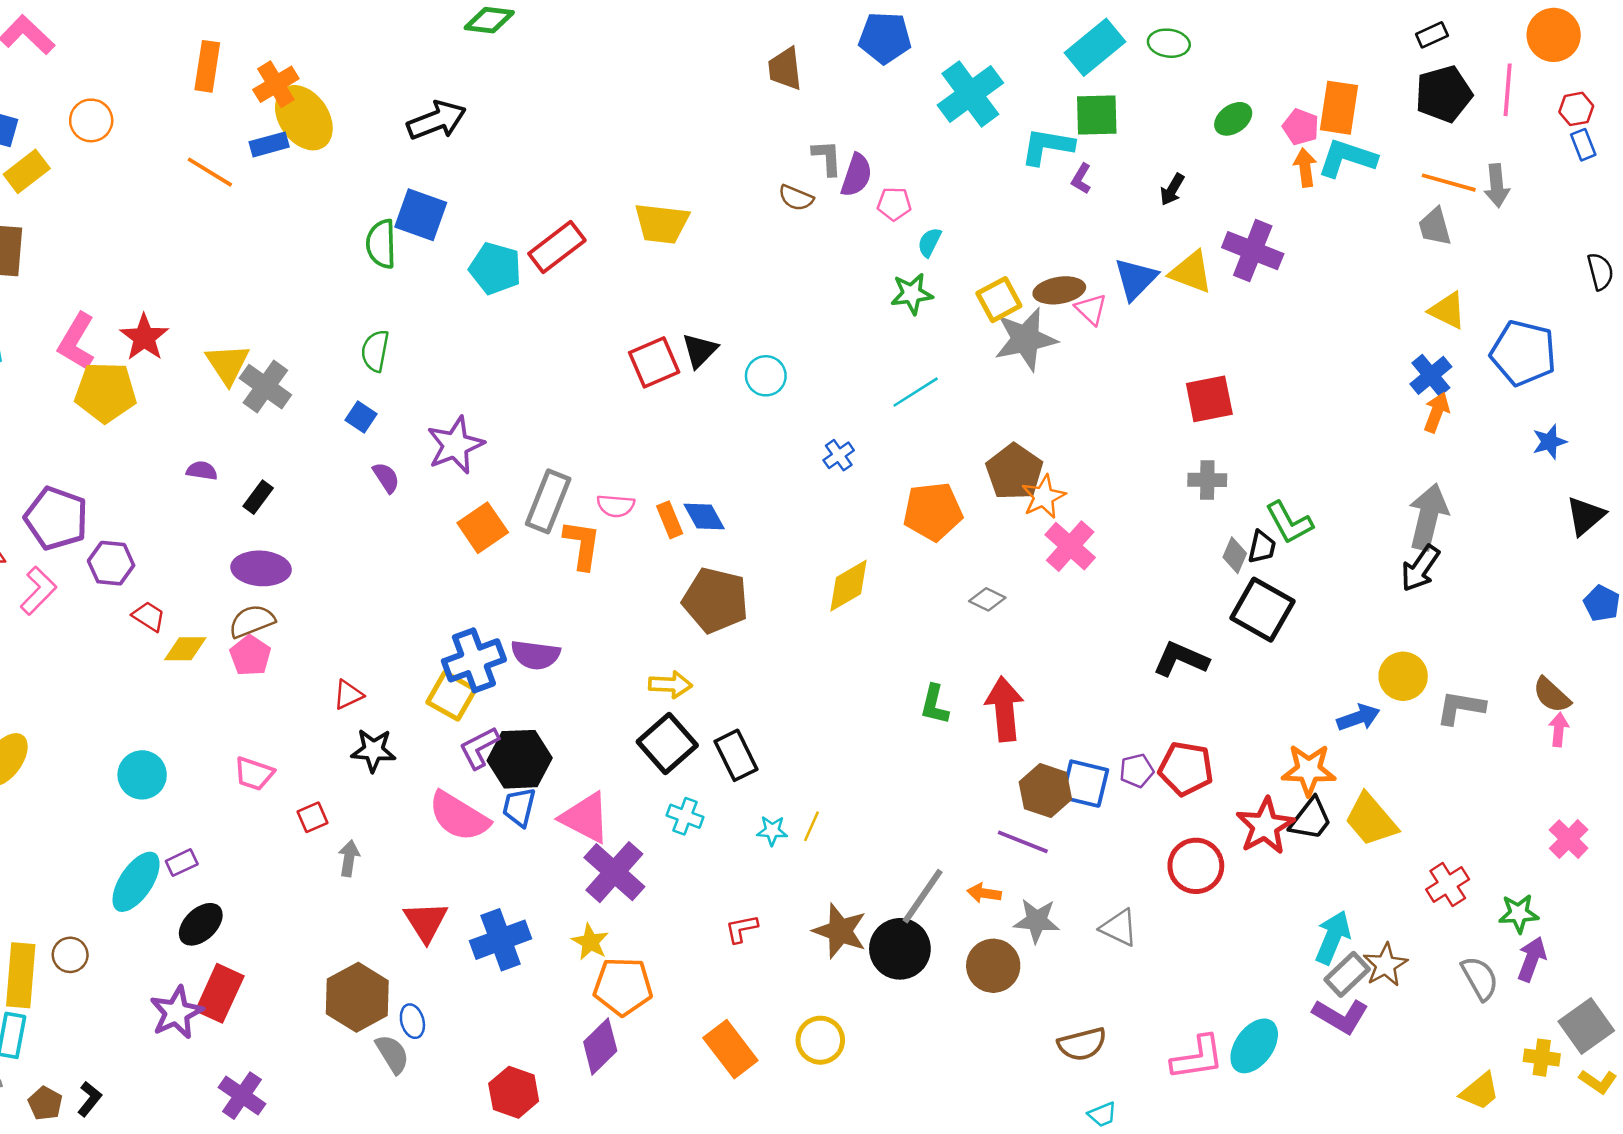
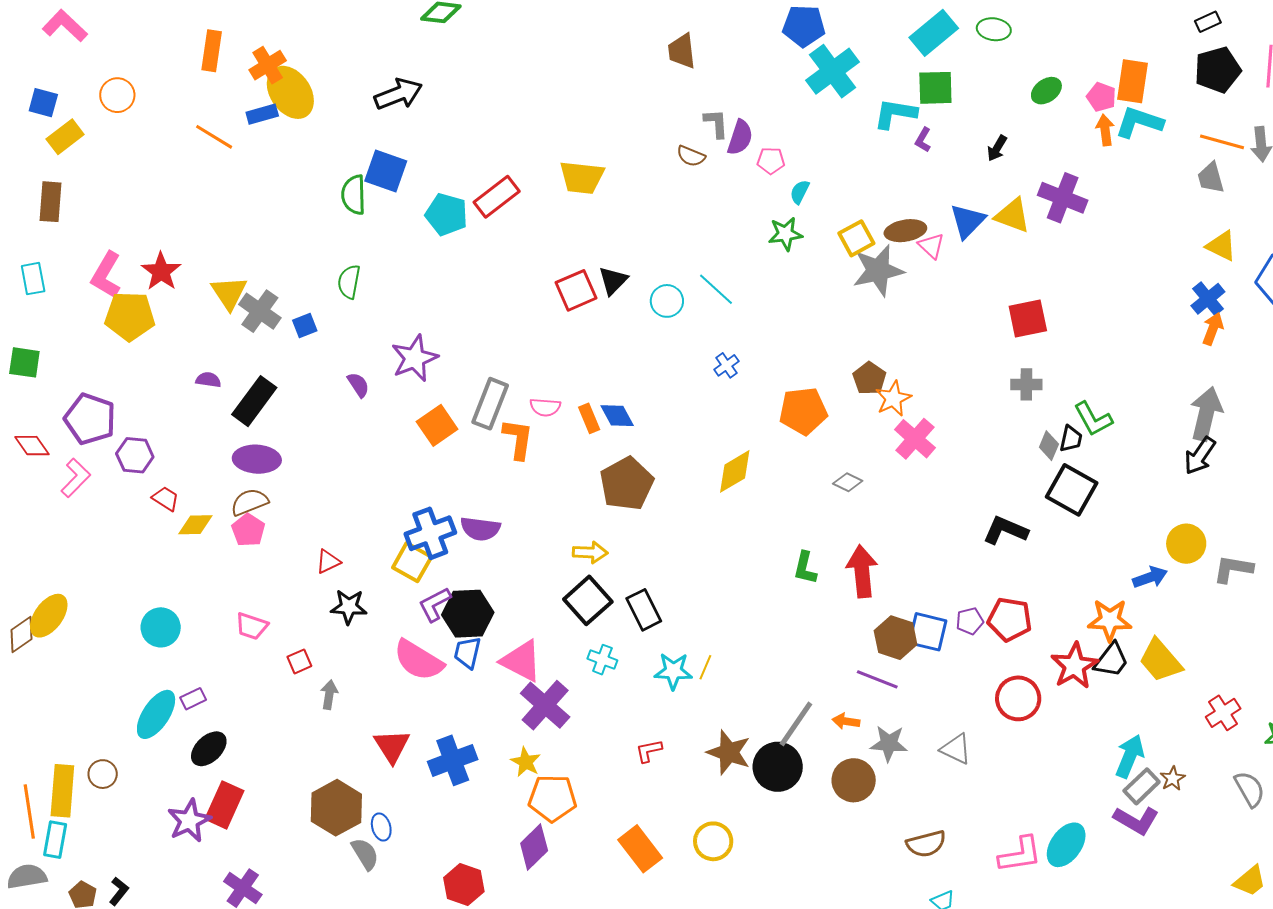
blue pentagon: (885, 38) -> (804, 26), moved
cyan line: (916, 392) -> (716, 289), moved, turned 75
blue square: (361, 417) -> (305, 325), moved, turned 35
brown pentagon: (1014, 472) -> (869, 378), size x0.7
black rectangle: (258, 497) -> (254, 401), size x1.8
brown pentagon: (716, 600) -> (627, 484), turned 30
cyan star: (772, 831) -> (673, 671), size x1.5
brown star: (1385, 965) -> (1173, 779), size x0.7

